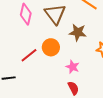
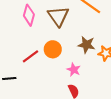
brown star: (78, 32) -> (86, 45), moved

